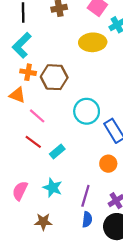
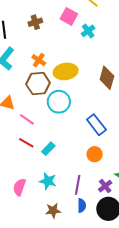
yellow ellipse: (93, 42) -> (66, 71), moved
orange cross: (28, 72) -> (39, 60), moved, turned 32
cyan circle: (87, 111) -> (59, 102), moved
brown star: (43, 222) -> (53, 211), moved

